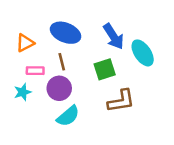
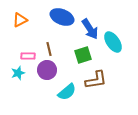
blue ellipse: (66, 33) -> (62, 17), moved
orange triangle: (25, 43) -> (20, 20), moved
cyan semicircle: (68, 116) -> (67, 92), moved

